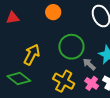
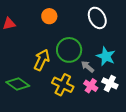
yellow arrow: (32, 55) -> (42, 60), moved

